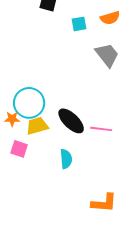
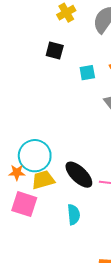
pink square: (19, 149) -> (24, 204), size x1.4

